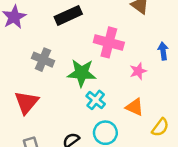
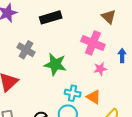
pink cross: (109, 42) -> (93, 43), moved
cyan cross: (96, 100) -> (73, 93), moved, turned -35

